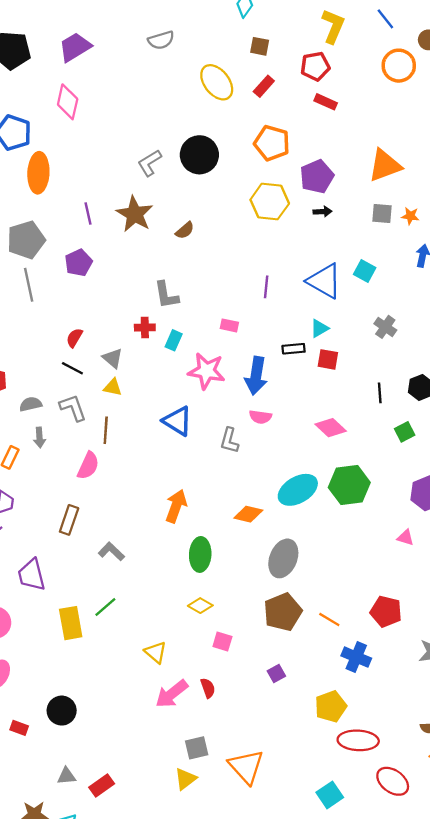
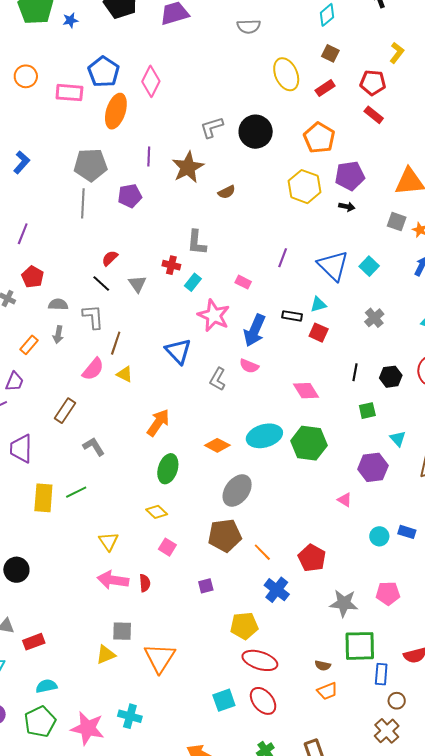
yellow L-shape: (333, 26) -> (397, 53), size x0.7
pink diamond: (68, 102) -> (151, 81), moved
yellow triangle: (113, 387) -> (125, 374), moved
pink arrow: (172, 694) -> (113, 580), turned 32
red ellipse: (393, 781) -> (263, 701), moved

